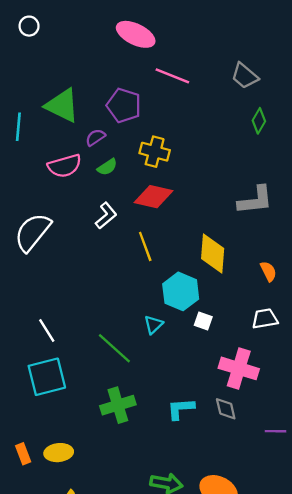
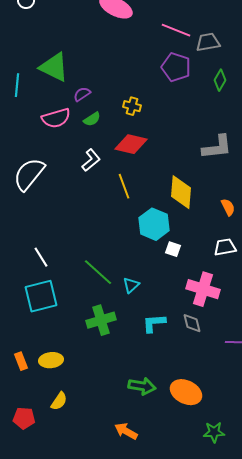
pink line: (172, 76) -> (176, 30), moved
gray trapezoid: (245, 76) -> (208, 42), turned 130
purple pentagon: (124, 105) -> (176, 67), moved
yellow cross: (155, 152) -> (132, 106), size x0.7
cyan triangle: (153, 325) -> (131, 285), moved

